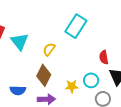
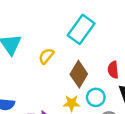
brown diamond: (44, 75) -> (79, 74), moved

